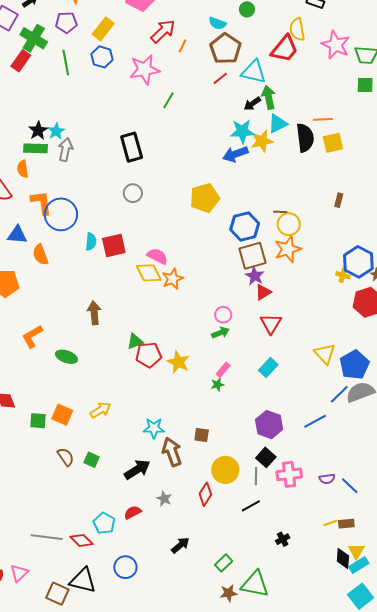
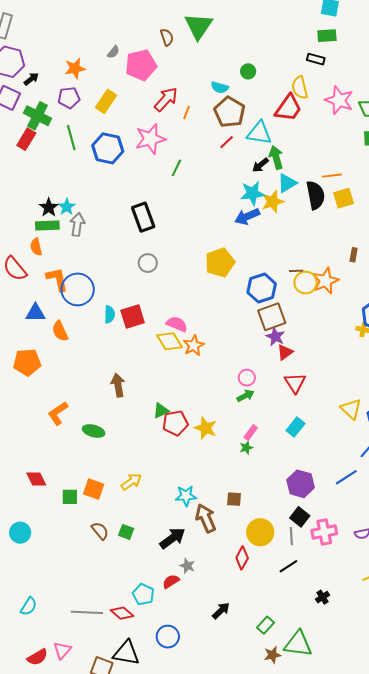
blue hexagon: (102, 57) -> (108, 148), moved, size x1.4
orange star: (288, 249) -> (325, 281), moved
gray star: (164, 499) -> (187, 566), moved

